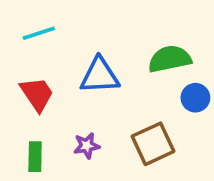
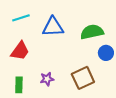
blue triangle: (100, 76) -> (53, 27), moved
red trapezoid: (37, 94) -> (20, 51), turned 70

